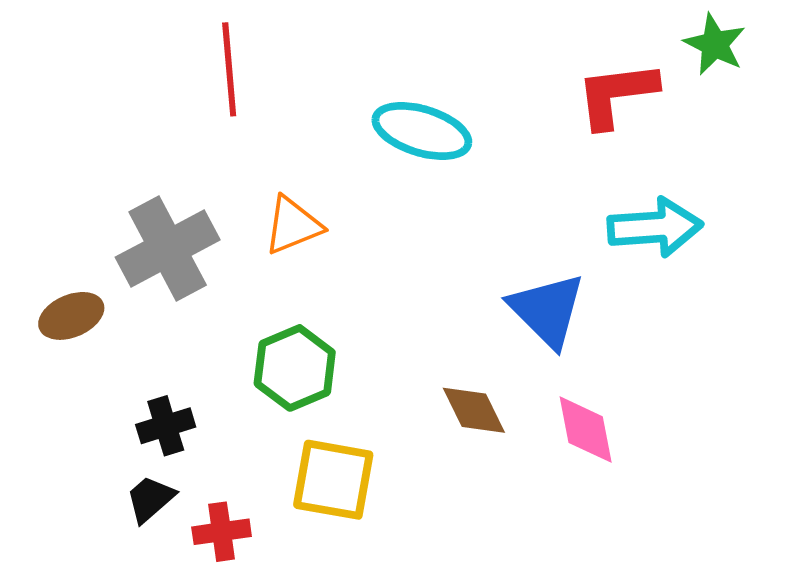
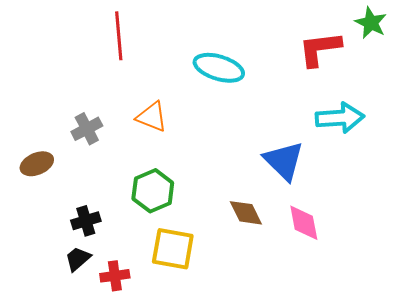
orange triangle: (293, 225) -> (152, 117), turned 44
gray cross: (168, 249) -> (87, 129), size x0.6

